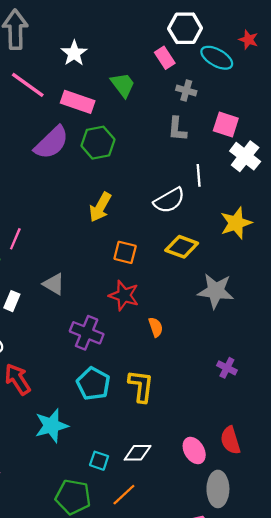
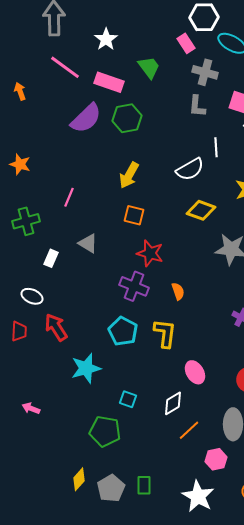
gray cross: (186, 91) -> (205, 72), size x1.4
pink line: (15, 239) -> (69, 197), moved
orange square: (125, 252) -> (134, 215), moved
orange semicircle: (156, 327) -> (178, 291), moved
purple cross: (87, 333) -> (134, 286), moved
pink ellipse: (194, 450) -> (195, 372), moved
white diamond: (138, 453) -> (173, 403), moved, turned -30
orange line: (124, 495) -> (189, 430), moved

